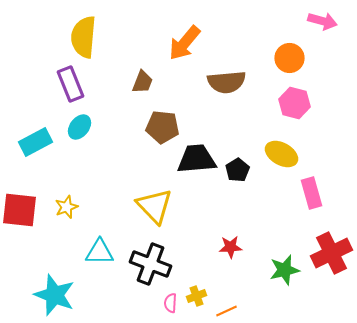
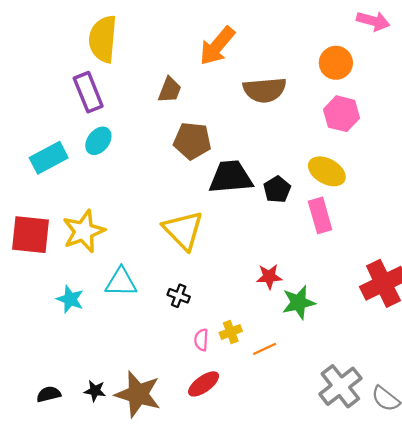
pink rectangle: (312, 193) -> (320, 215), moved
yellow star: (66, 207) -> (84, 231), size x1.6
black cross: (150, 264) -> (179, 296), size x0.5
green star: (284, 270) -> (299, 303), moved
cyan star: (54, 295) -> (70, 299), moved, size x0.6

